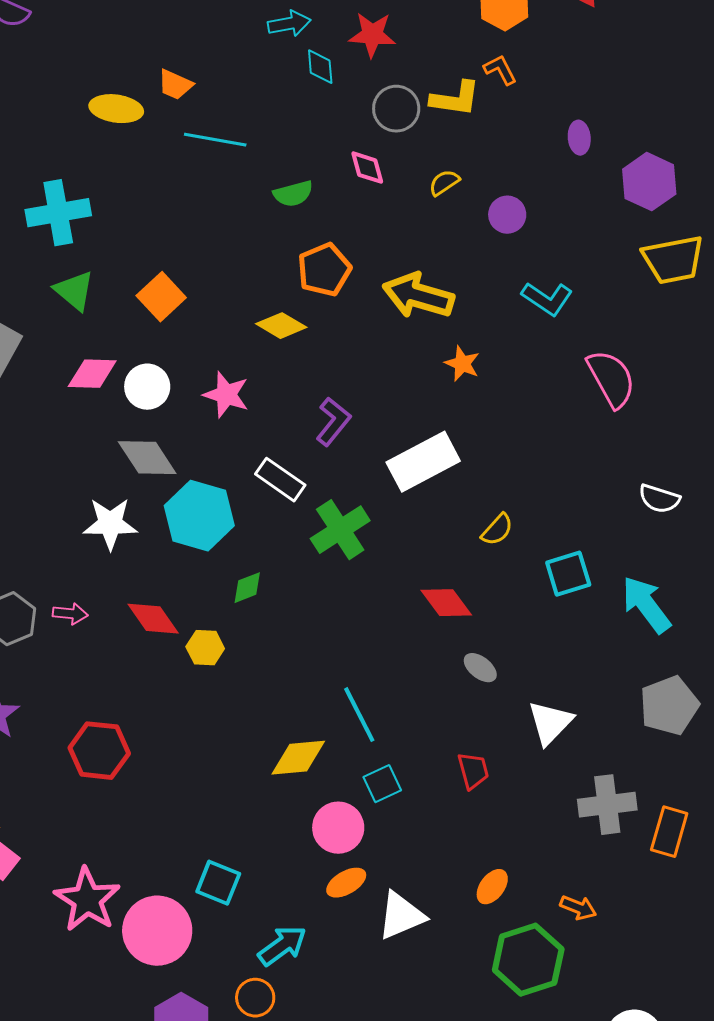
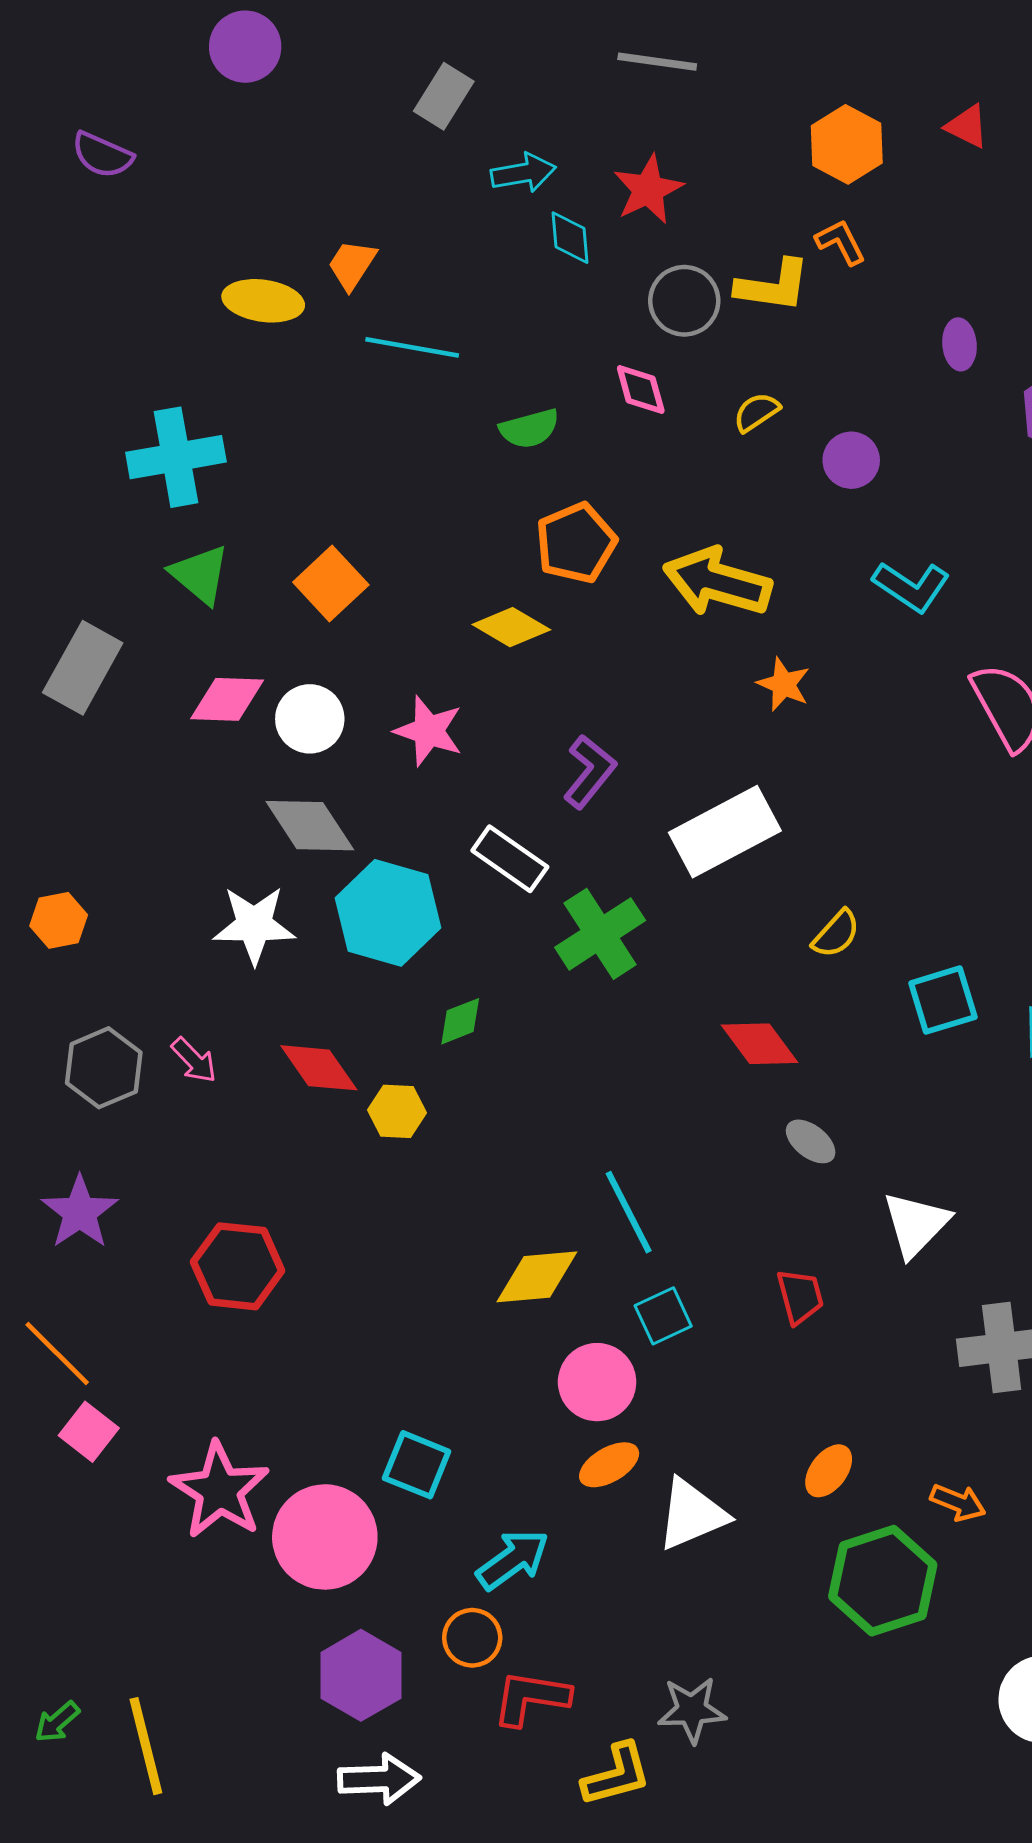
red star: (372, 35) -> (648, 189), turned -30
orange trapezoid: (175, 85) -> (352, 265), turned 99
pink arrow: (70, 614) -> (194, 1060), turned 40

